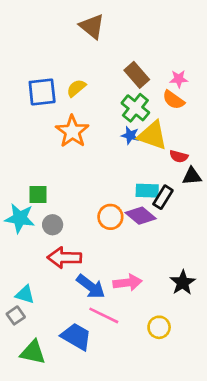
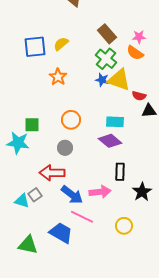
orange star: (72, 131) -> (58, 77), size x0.7
black rectangle: (163, 197) -> (120, 172), moved, turned -30
orange circle: (110, 217) -> (71, 120), moved
gray circle: (53, 225) -> (65, 148), moved
gray square: (16, 315) -> (35, 195), moved

